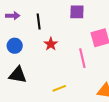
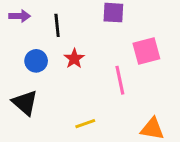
blue circle: (15, 46) -> (36, 61), moved
black triangle: (18, 75) -> (25, 103), turned 30

